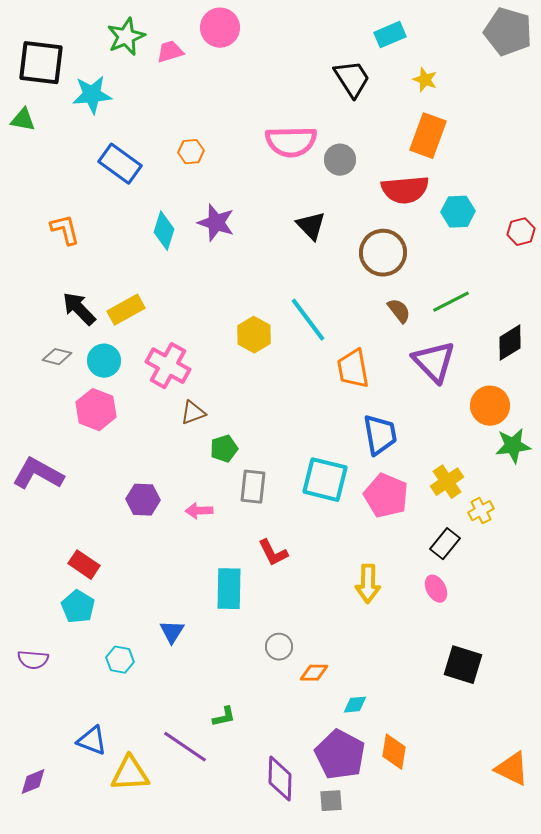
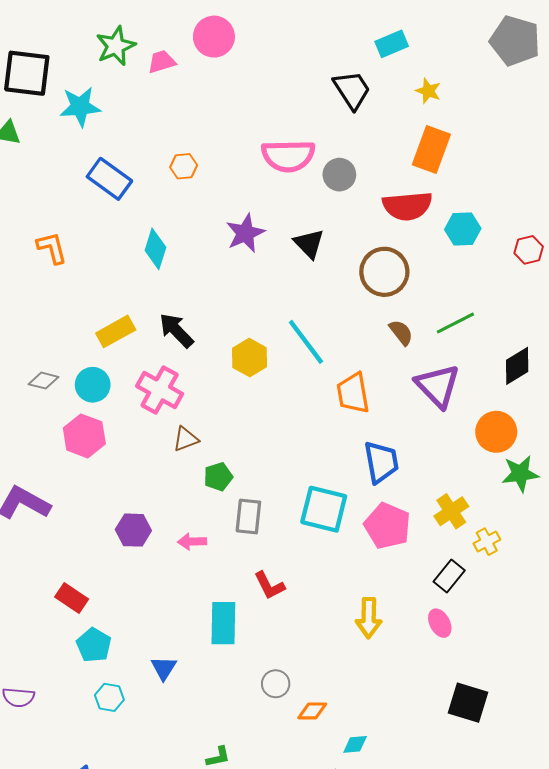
purple star: (216, 223) -> (245, 233), moved, turned 30
black arrow: (79, 309) -> (176, 330), moved
cyan pentagon: (78, 607) -> (94, 645), moved

